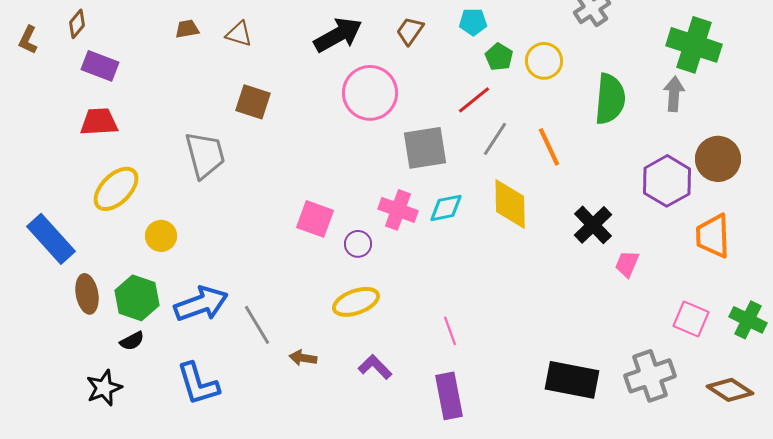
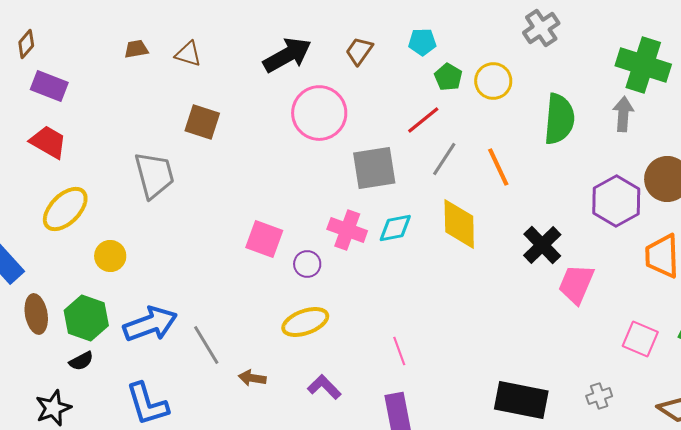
red trapezoid: (99, 122) -> (48, 142), turned 33
pink trapezoid: (627, 264) -> (576, 284), size x1.5
gray cross: (650, 376) -> (599, 396), size x0.5

